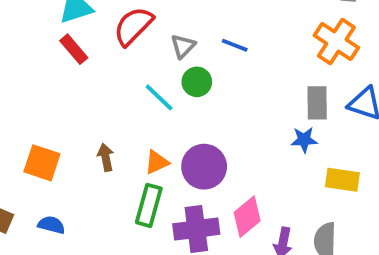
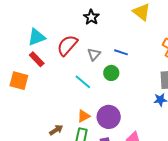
green circle: (197, 82) -> (111, 73), moved
brown arrow: (106, 157) -> (56, 130), moved, turned 72
orange square: (42, 163) -> (19, 81), moved

